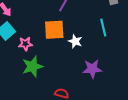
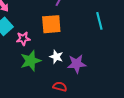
white star: (75, 41) -> (56, 57), moved
purple star: (92, 69) -> (77, 64), moved

